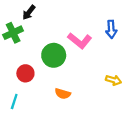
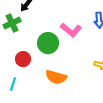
orange semicircle: (63, 94) -> (56, 77), size x1.5

